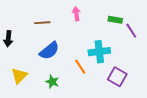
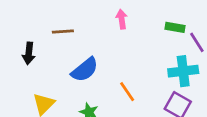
brown line: (42, 23) -> (63, 31), moved
cyan cross: (99, 52) -> (183, 71), moved

